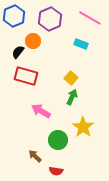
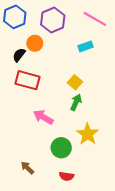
cyan rectangle: (81, 44) -> (85, 46), turned -40
brown arrow: (35, 156) -> (27, 168), moved
red semicircle: (56, 171) -> (66, 176), moved

